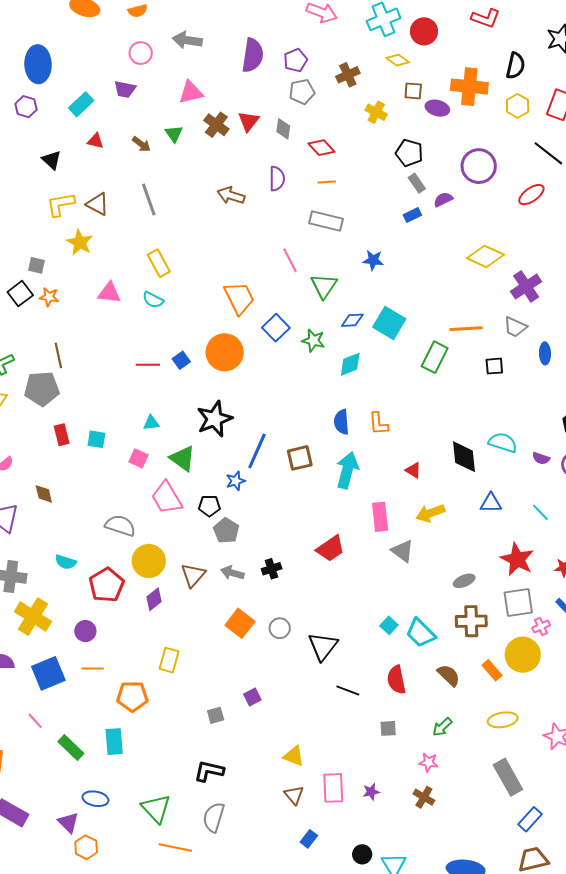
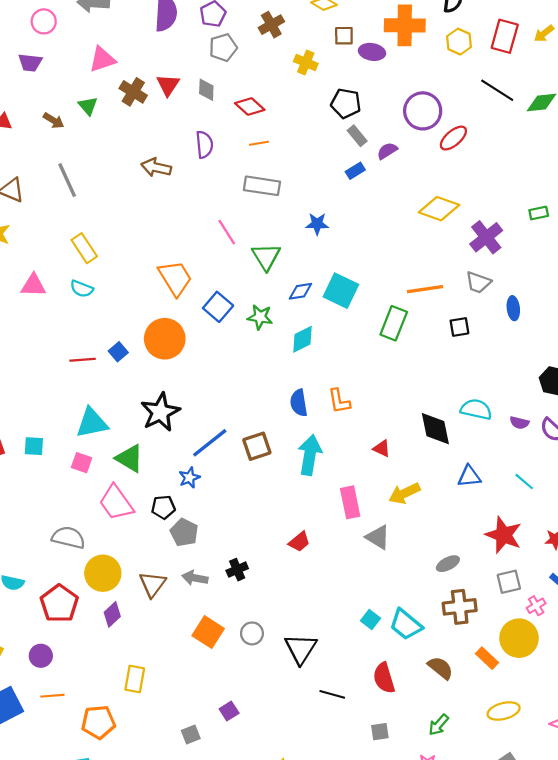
red ellipse: (531, 195) -> (453, 138), moved
cyan triangle: (151, 423) -> (92, 423), size x1.8
blue line: (257, 451) -> (210, 443), turned 33
red trapezoid: (331, 549) -> (299, 542), size x0.7
gray square: (518, 602) -> (509, 582), size x0.7

